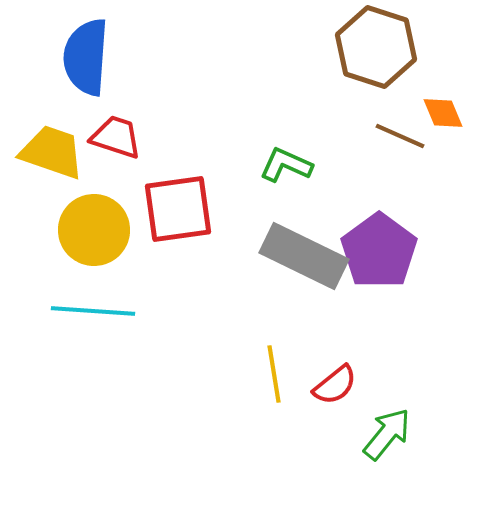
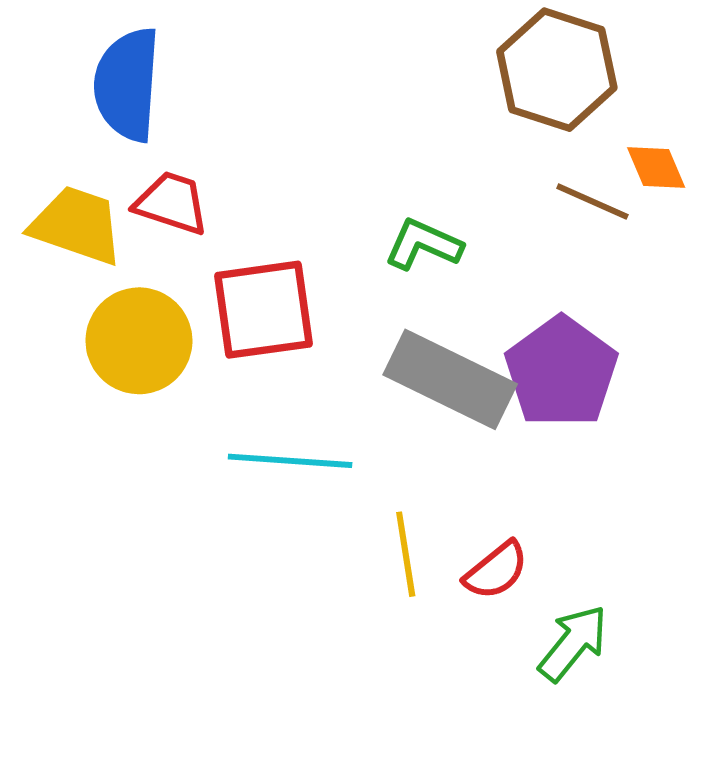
cyan line: (93, 311) -> (290, 461), moved

